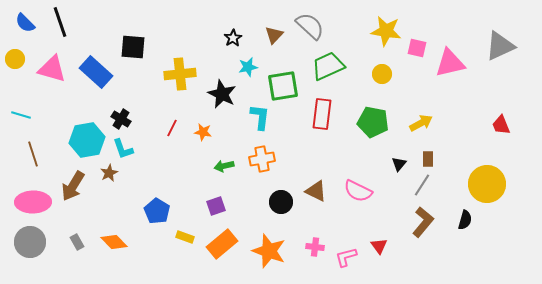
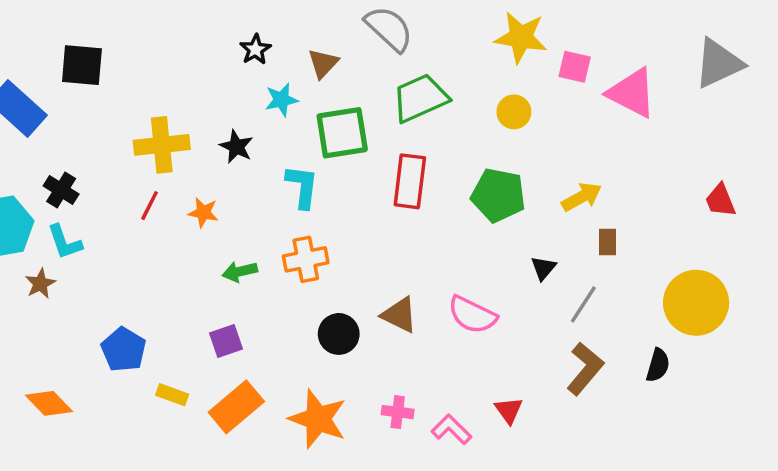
brown triangle: (274, 35) -> (323, 63), moved
pink triangle: (450, 63) -> (632, 93), turned 40
yellow cross: (180, 74) -> (162, 145), moved
black star: (222, 94) -> (236, 147), size x0.7
brown rectangle: (428, 159) -> (608, 242), moved
pink L-shape: (346, 257) -> (451, 429), turned 60

